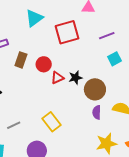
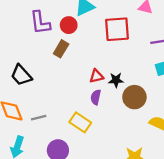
red circle: (44, 64) -> (69, 25), moved
purple semicircle: (97, 112) -> (96, 97), moved
yellow rectangle: (51, 122) -> (80, 122), turned -30

